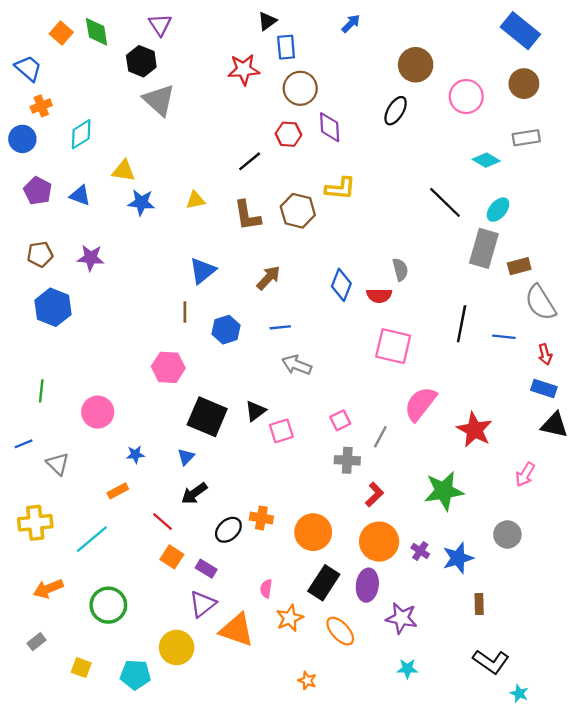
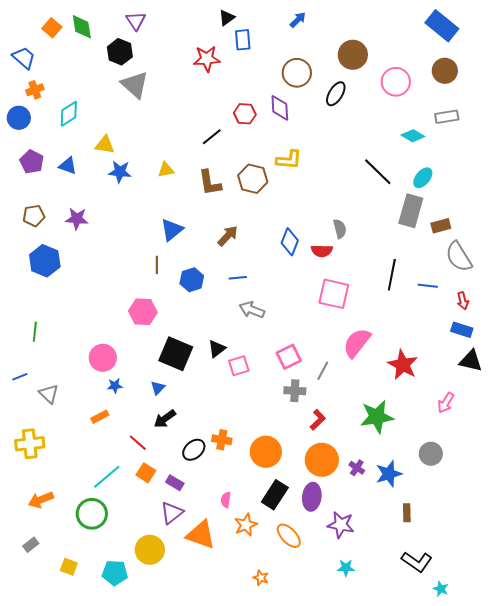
brown circle: (300, 88) -> (297, 73), moved
pink circle: (98, 412) -> (103, 358), moved
pink square: (340, 420) -> (289, 357), size x1.4
cyan line: (92, 539) -> (107, 477), moved

